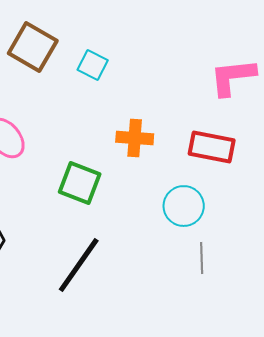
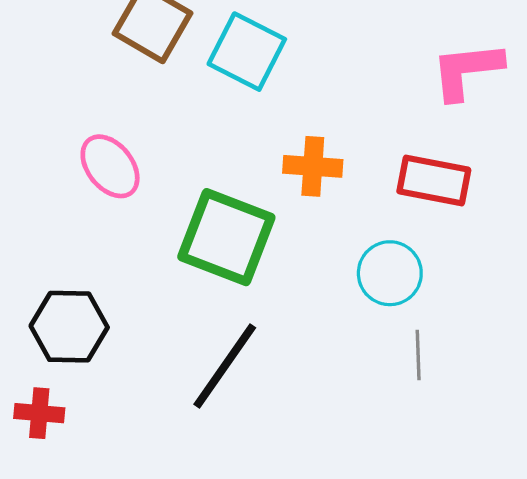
cyan square: (93, 65) -> (247, 52), size x1.6
green square: (80, 183) -> (226, 237), size x1.4

